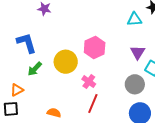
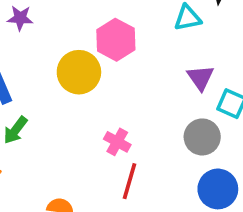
pink hexagon: (95, 48) -> (116, 40), moved
yellow circle: (66, 62) -> (79, 72), moved

